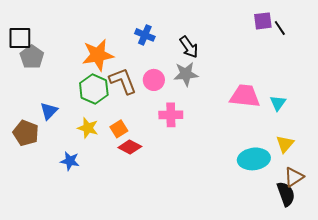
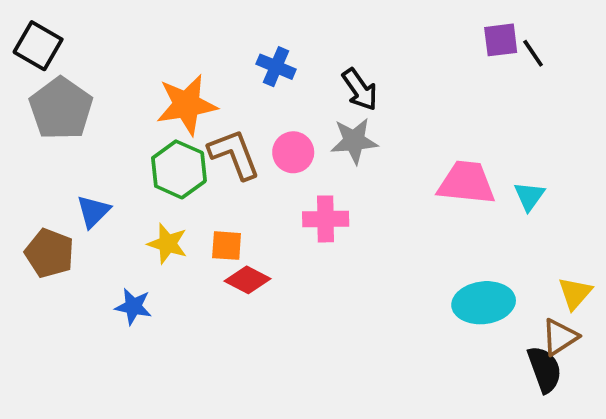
black square: (20, 38) -> (38, 46), moved, turned 30
gray pentagon: (32, 57) -> (61, 109), size x1.4
orange square: (119, 129) -> (227, 246), turned 36
yellow triangle: (285, 144) -> (575, 293), moved

